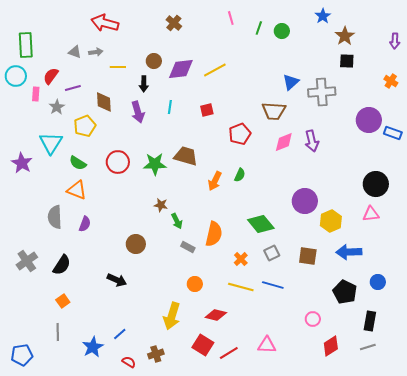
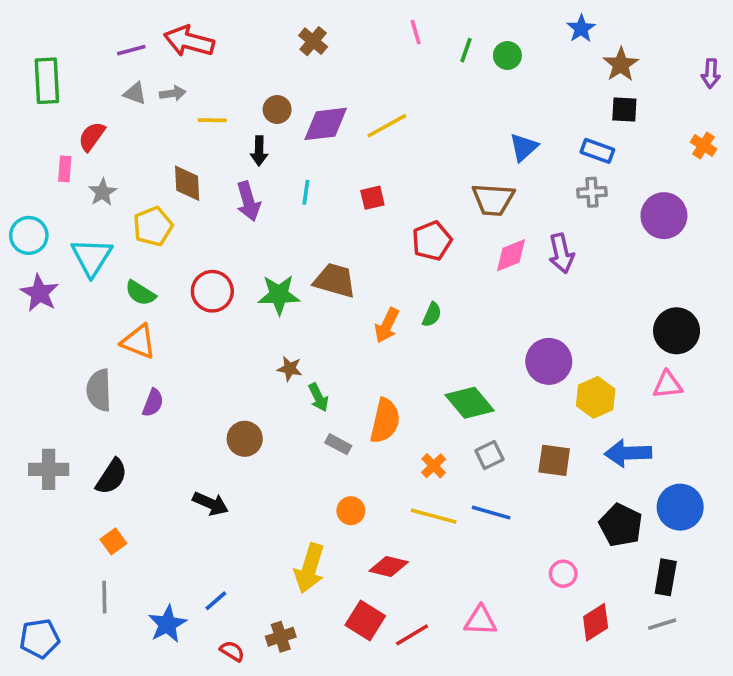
cyan circle: (16, 76) -> (29, 235), moved
purple line: (73, 88) -> (131, 50), moved
gray cross: (322, 92) -> (592, 192), moved, size x0.6
blue rectangle: (393, 133) -> (597, 151), moved
gray cross: (27, 261) -> (49, 469), turned 35
blue circle: (378, 282) -> (680, 507), size x1.6

